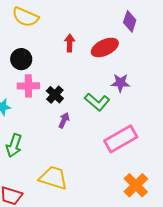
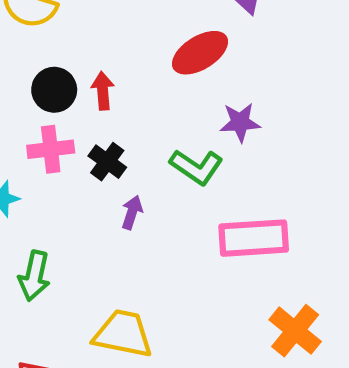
red arrow: (70, 43) -> (103, 91), moved
black circle: (21, 59) -> (54, 90), moved
pink rectangle: (121, 139) -> (254, 238), turned 32

